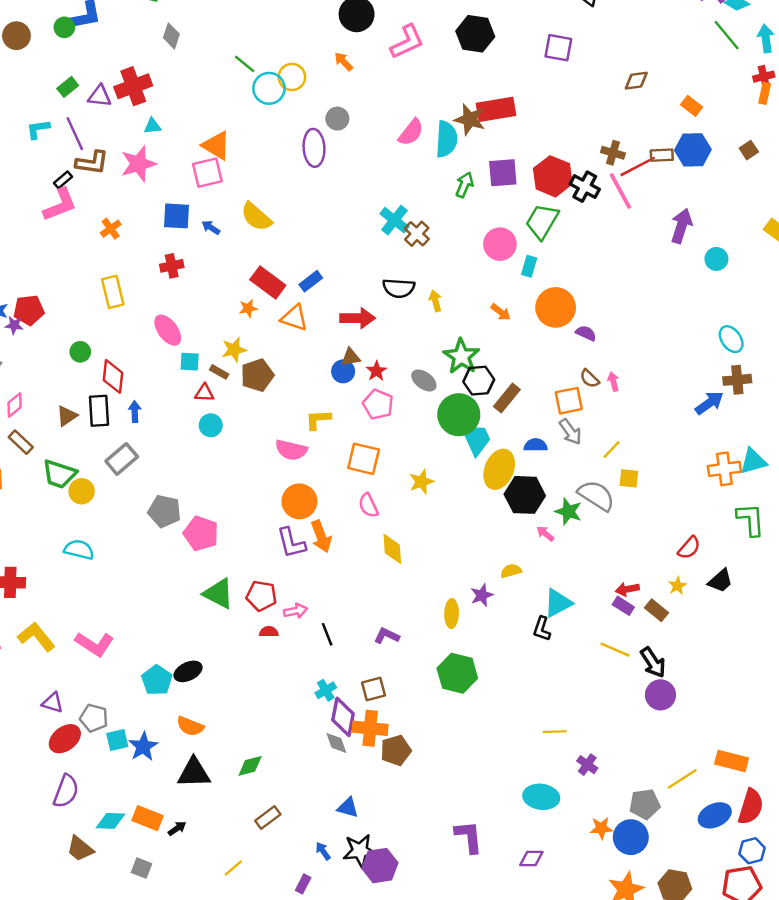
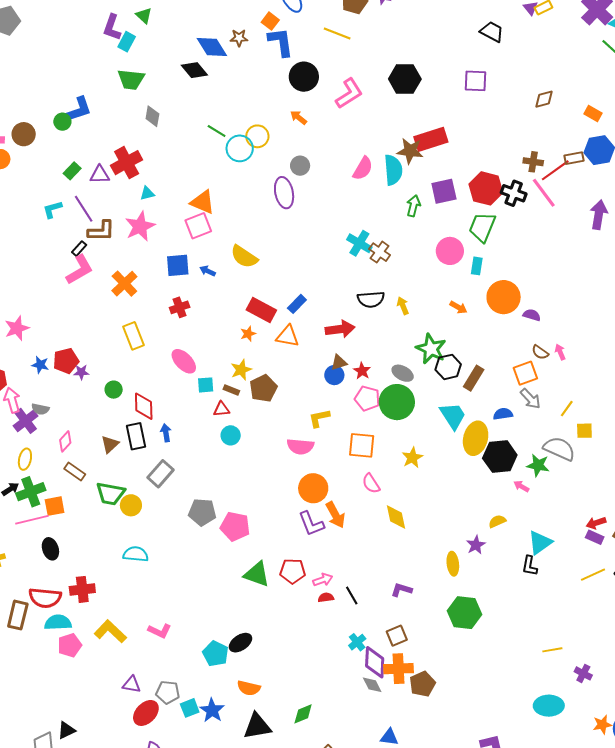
orange cross: (111, 229) -> (124, 284), size x1.5
purple star: (14, 325) -> (81, 372), moved
green circle: (459, 415) -> (397, 402), moved
red semicircle: (269, 632) -> (326, 598), moved
pink L-shape: (95, 644) -> (160, 631), size x0.7
yellow line: (615, 650) -> (593, 575), turned -40

